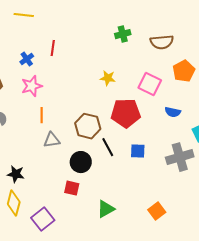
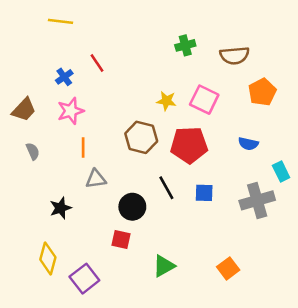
red line: (53, 48) -> (97, 63), turned -42
pink square: (150, 84) -> (204, 100), moved
brown hexagon: (88, 126) -> (141, 137), moved
black star: (16, 174) -> (61, 208), moved, turned -30

